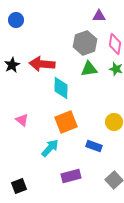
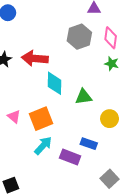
green triangle: (89, 69) -> (84, 97), moved
orange square: (66, 122) -> (41, 119), moved
purple rectangle: (71, 176) -> (70, 157), moved, turned 36

